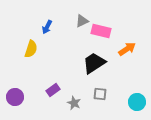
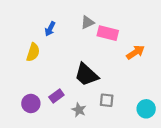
black trapezoid: (94, 63) -> (86, 75), moved, turned -105
purple circle: (15, 97) -> (31, 103), moved

